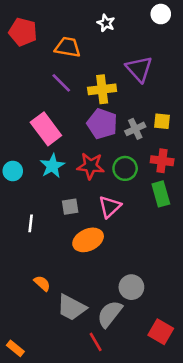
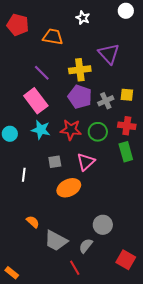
purple line: (61, 83) -> (42, 73), moved
cyan star: (52, 166) -> (41, 130), turned -30
gray semicircle: (110, 314) -> (86, 246), size x0.7

